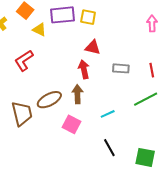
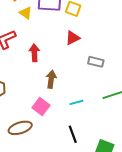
red triangle: (93, 47) -> (73, 38), turned -49
red arrow: (84, 69) -> (34, 53), moved
brown ellipse: (49, 100) -> (20, 128), moved

